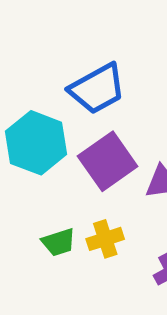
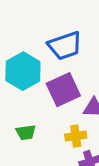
yellow cross: (105, 239) -> (76, 136), moved

